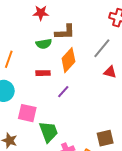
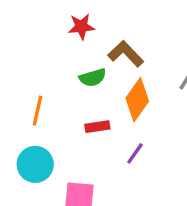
brown L-shape: (65, 32) -> (126, 54), turned -125

